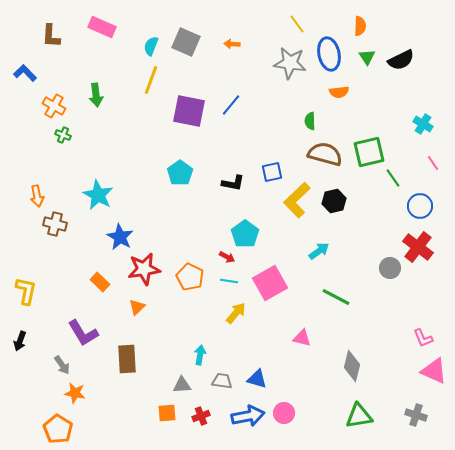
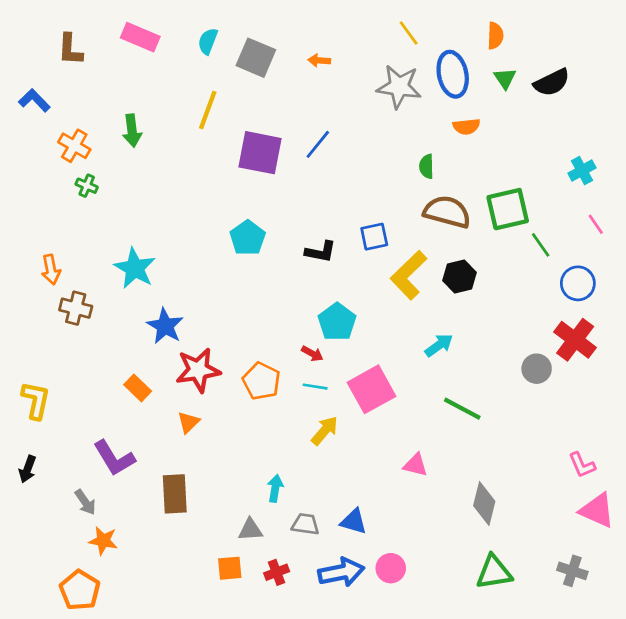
cyan semicircle: (151, 46) -> (208, 41), moved
cyan cross: (423, 124) -> (582, 171), turned 30

